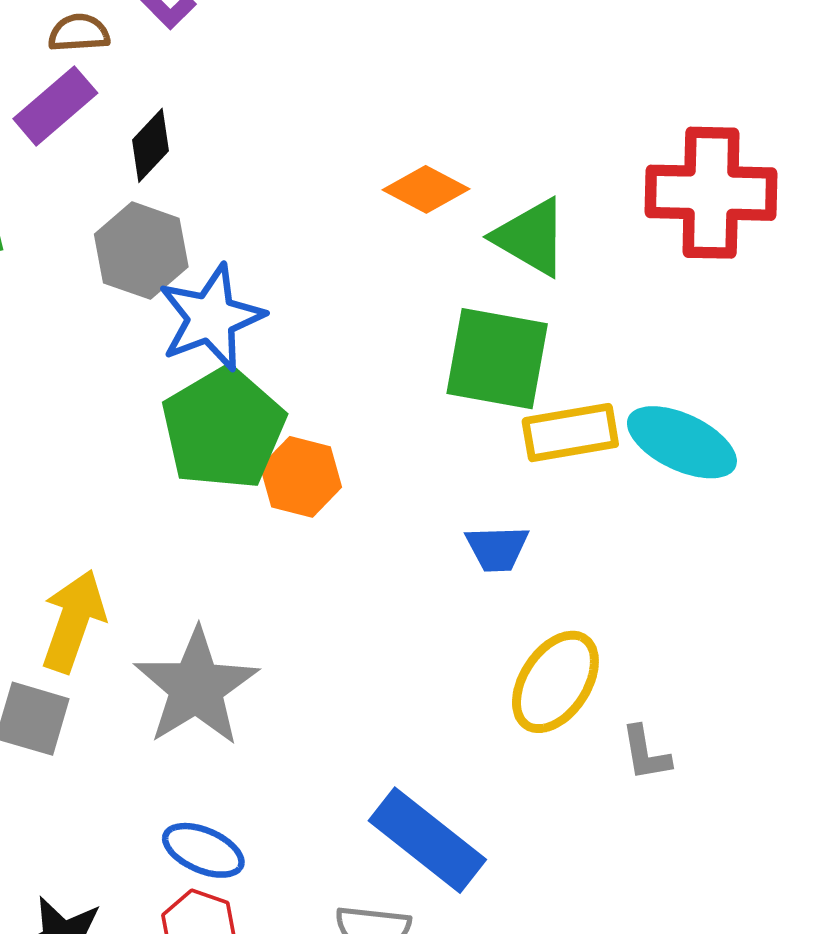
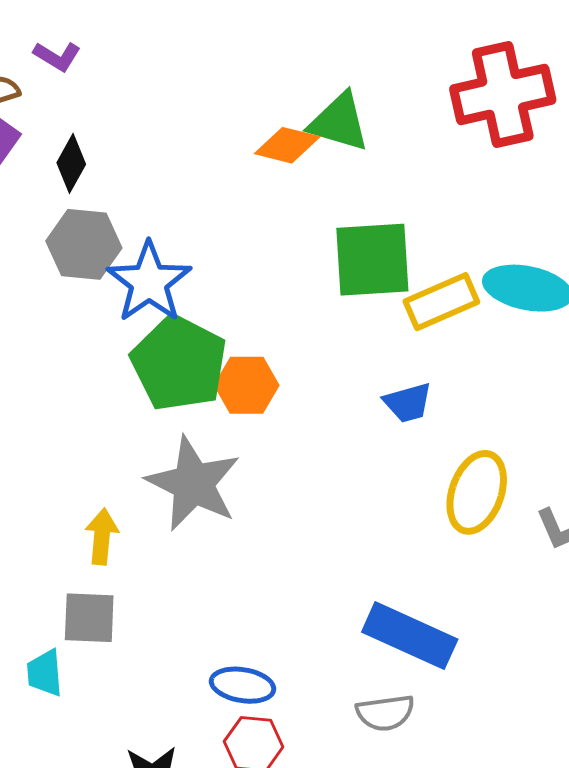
green triangle: (531, 237) -> (339, 122), moved
yellow arrow: (73, 621) -> (102, 537), size x0.7
gray star: (196, 687) -> (193, 484), moved

